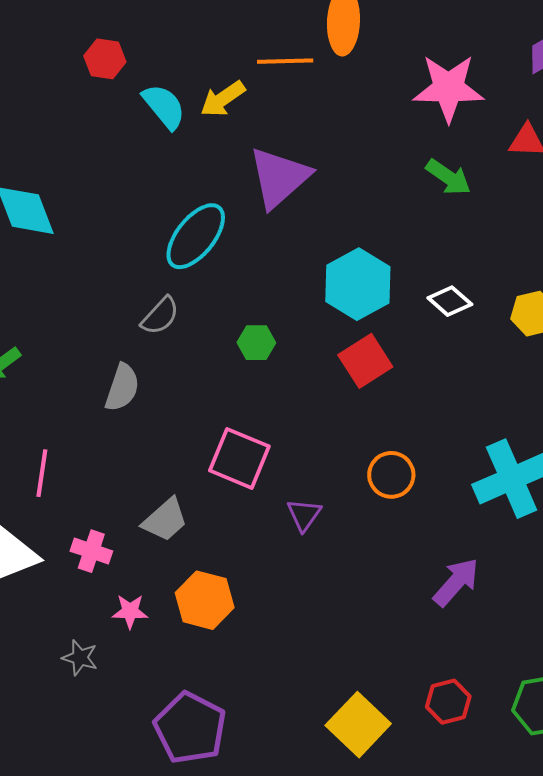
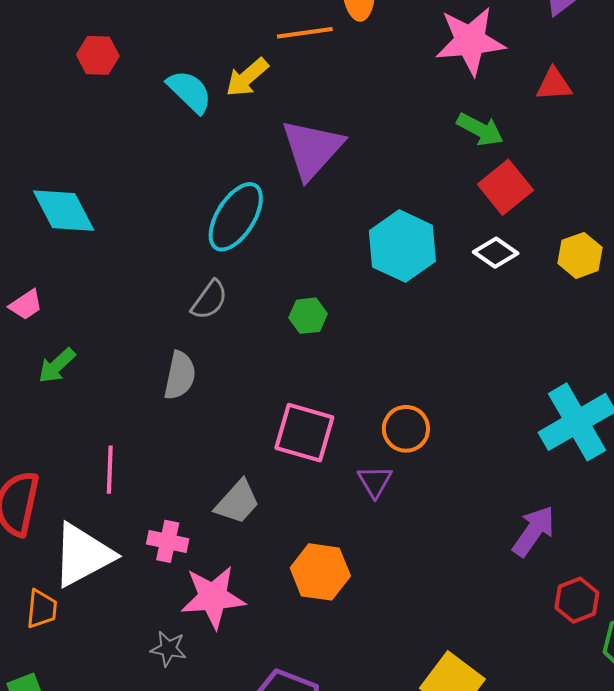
red hexagon: (105, 59) -> (98, 55), moved
red square: (365, 361) -> (505, 187), moved
orange circle: (391, 475) -> (406, 429), moved
orange hexagon: (205, 600) -> (320, 572), moved
pink star: (130, 611) -> (213, 597), size x1.8
red hexagon: (448, 702) -> (577, 600), moved

